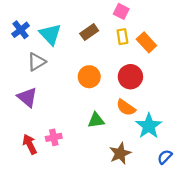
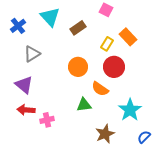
cyan triangle: (50, 34) -> (50, 17), moved
yellow rectangle: (122, 37) -> (107, 44), moved, turned 40
orange semicircle: (126, 108) -> (100, 89), moved
red arrow: (30, 144) -> (26, 110), moved, turned -60

